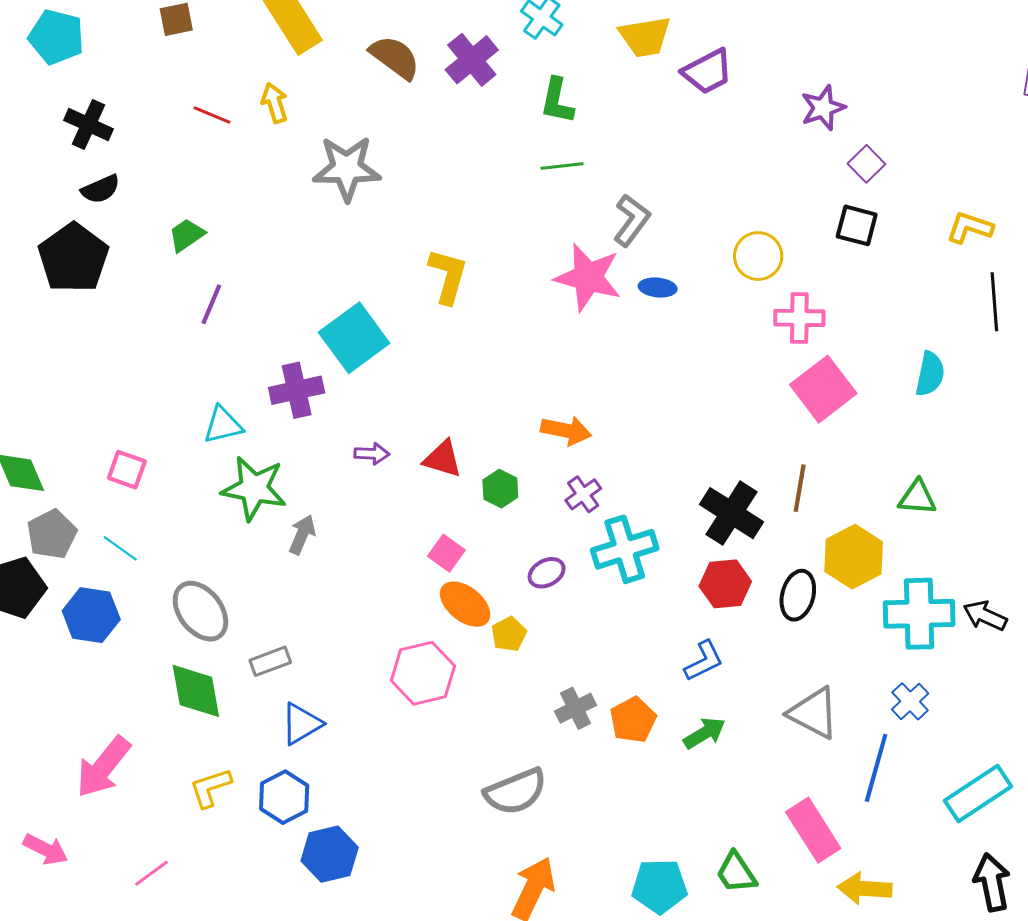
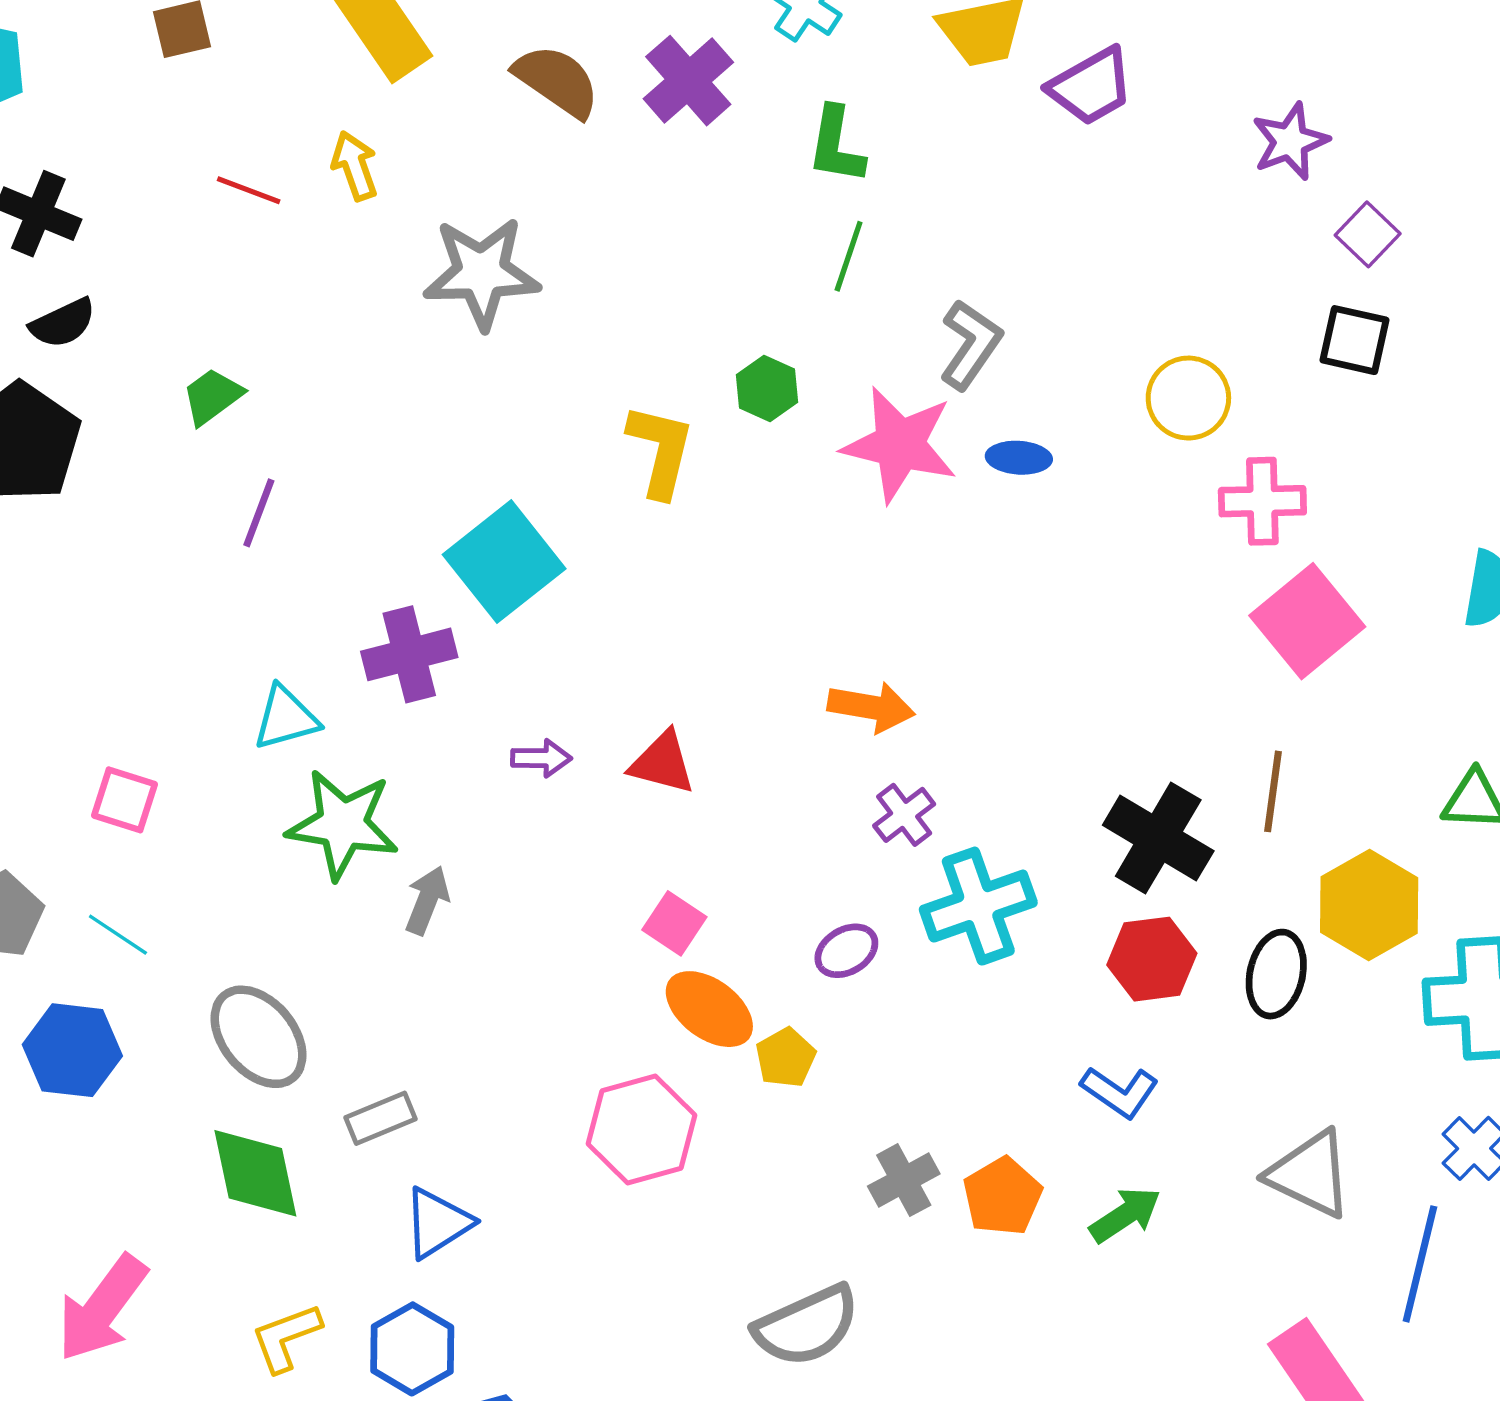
green line: (562, 166) -> (849, 256), turned -63
green hexagon: (500, 489) -> (767, 389), moved
blue L-shape: (704, 661) -> (1120, 1092), turned 63

